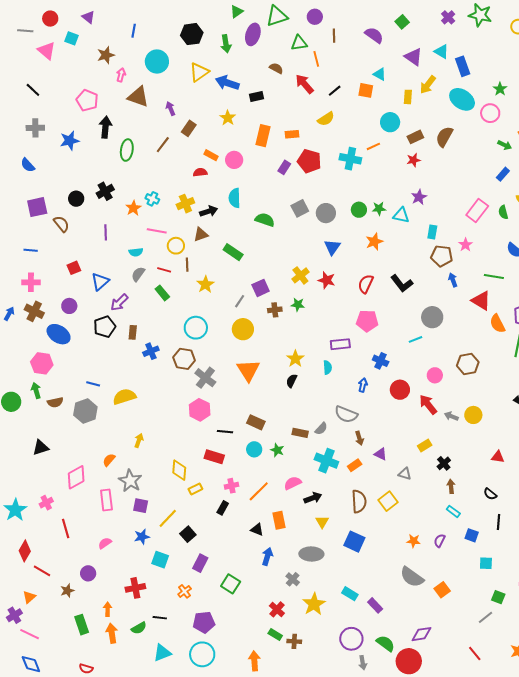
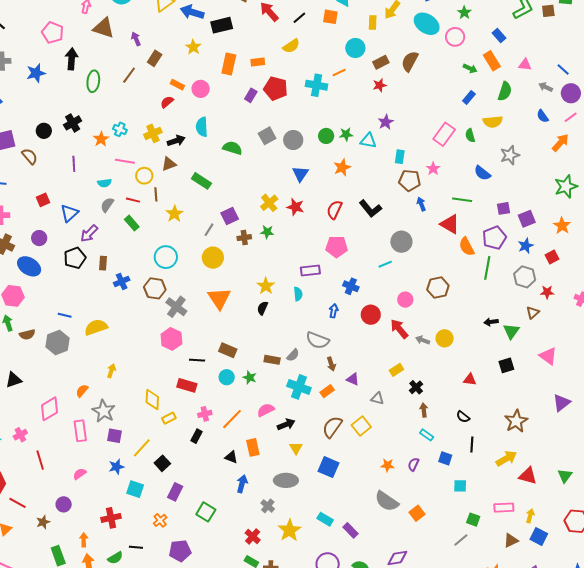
black rectangle: (257, 97) -> (222, 25), size x1.5
red semicircle: (200, 172) -> (167, 102), turned -32
brown semicircle: (359, 501) -> (332, 427), turned -140

